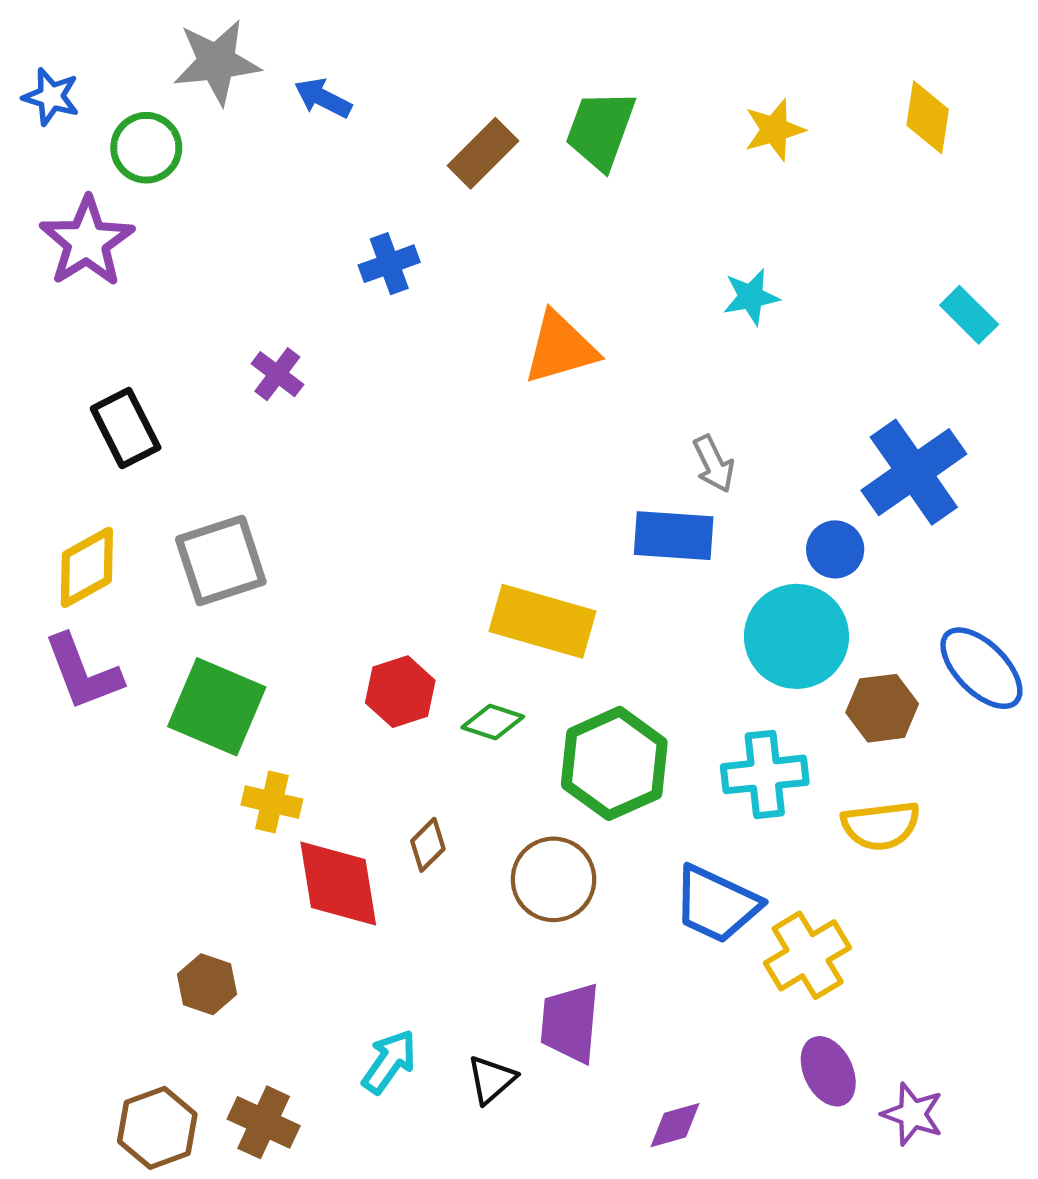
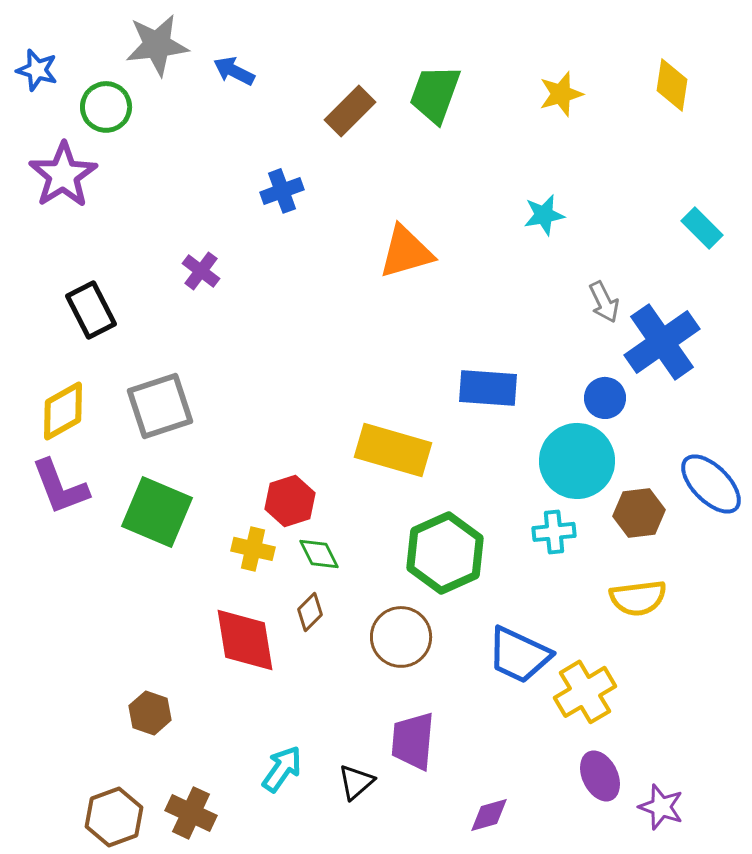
gray arrow: (714, 464) -> (604, 302), moved
green diamond: (493, 722) -> (319, 554), moved, turned 45
cyan cross: (765, 774) -> (554, 532), moved, size x0.7
yellow cross: (272, 802) -> (253, 549), moved

